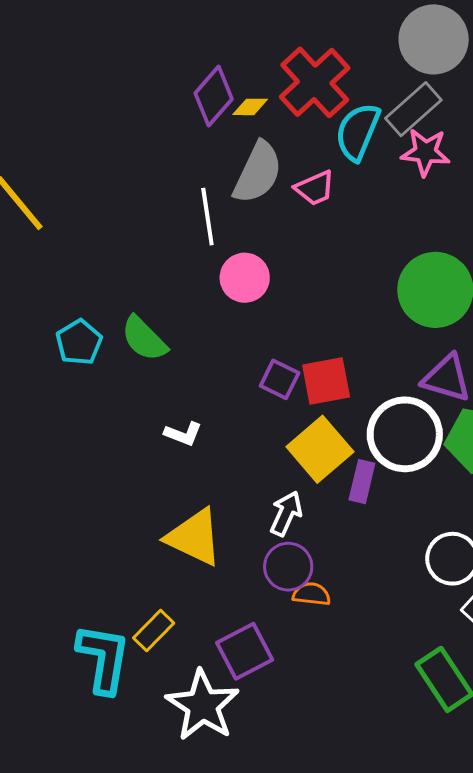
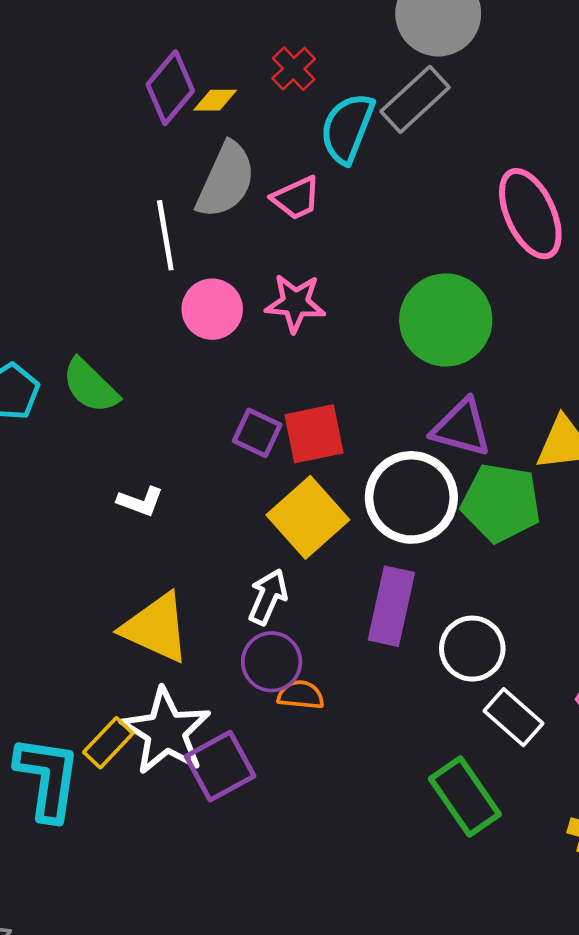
red cross: (315, 82) -> (294, 69), size x0.5
pink star: (425, 152) -> (295, 303), moved
purple rectangle: (362, 482) -> (391, 606), moved, size x1.5
white star: (203, 705) -> (166, 731), moved

